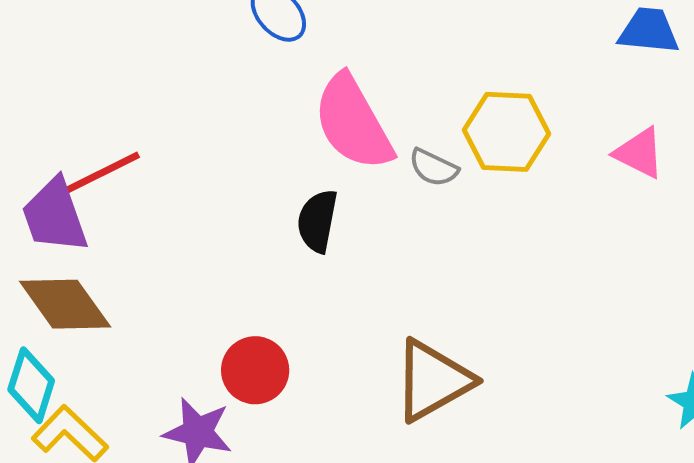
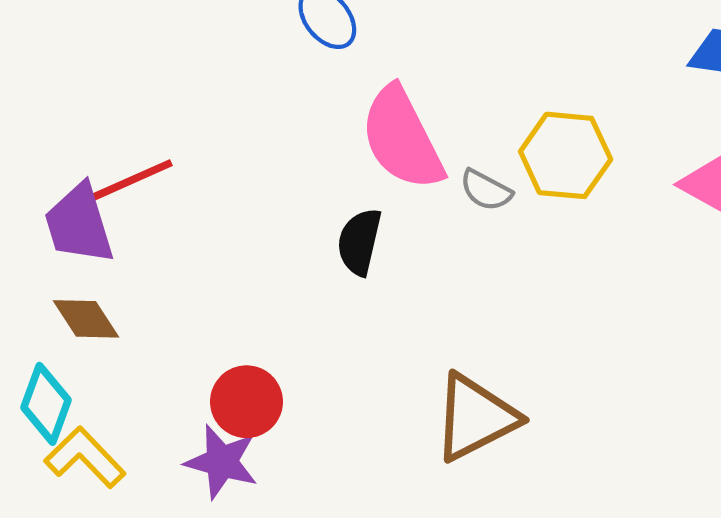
brown diamond: (65, 304) -> (86, 319), size x0.7
red circle: (255, 370) -> (246, 402), moved

